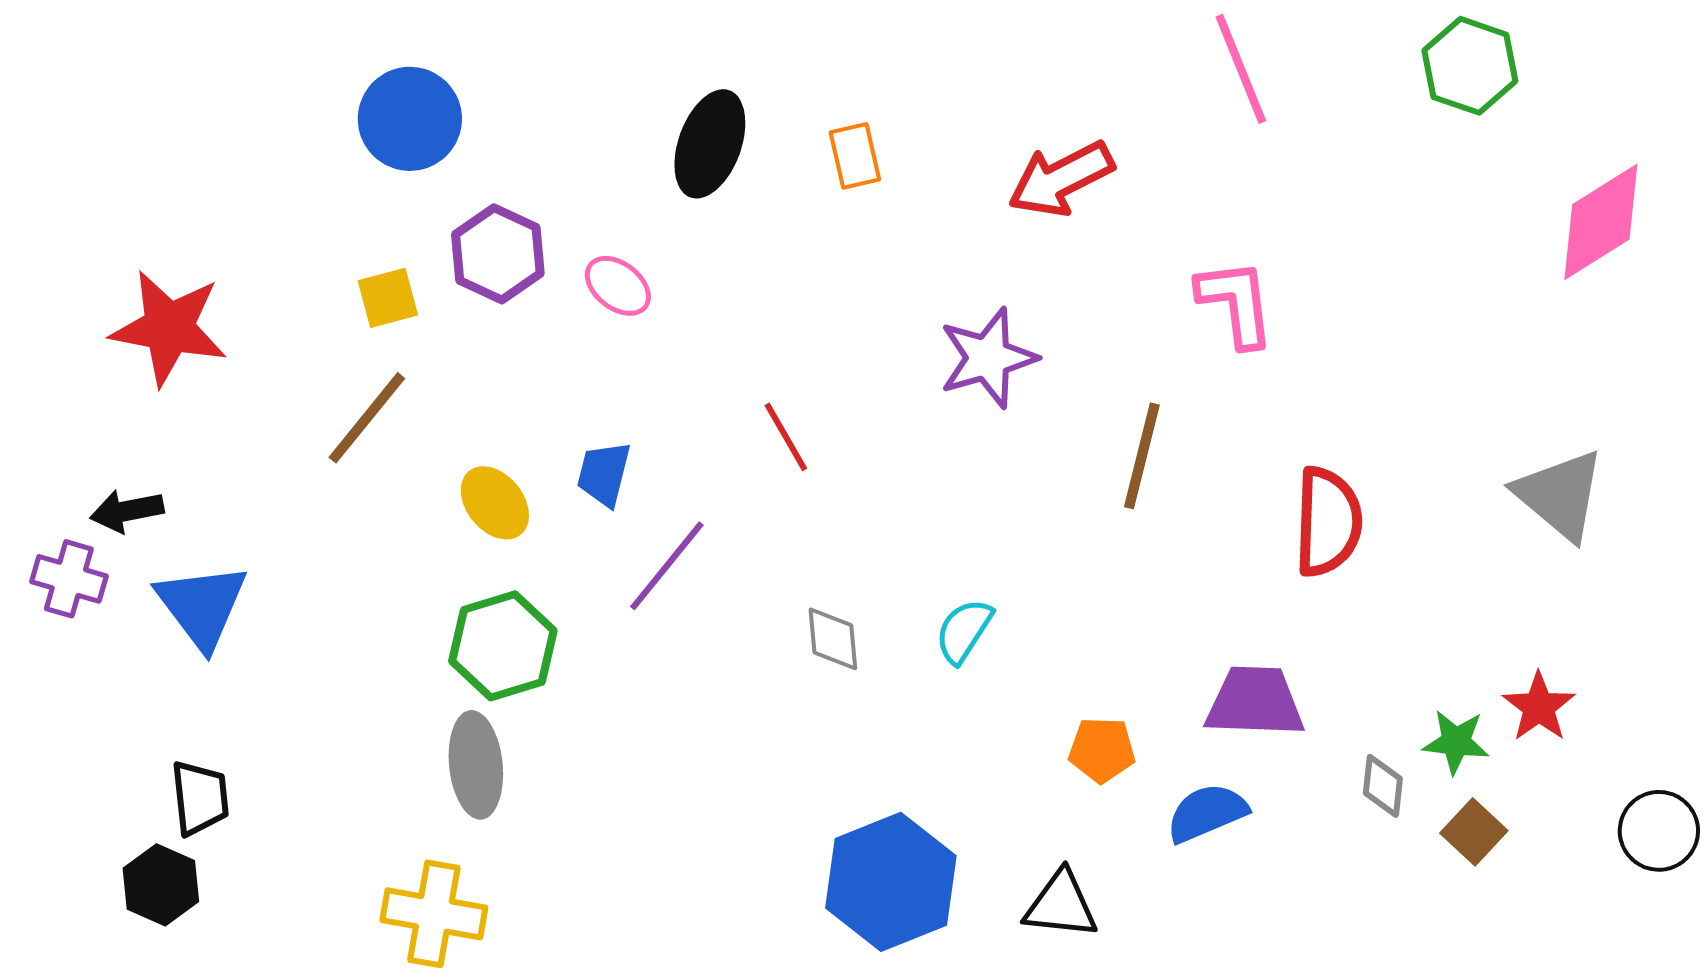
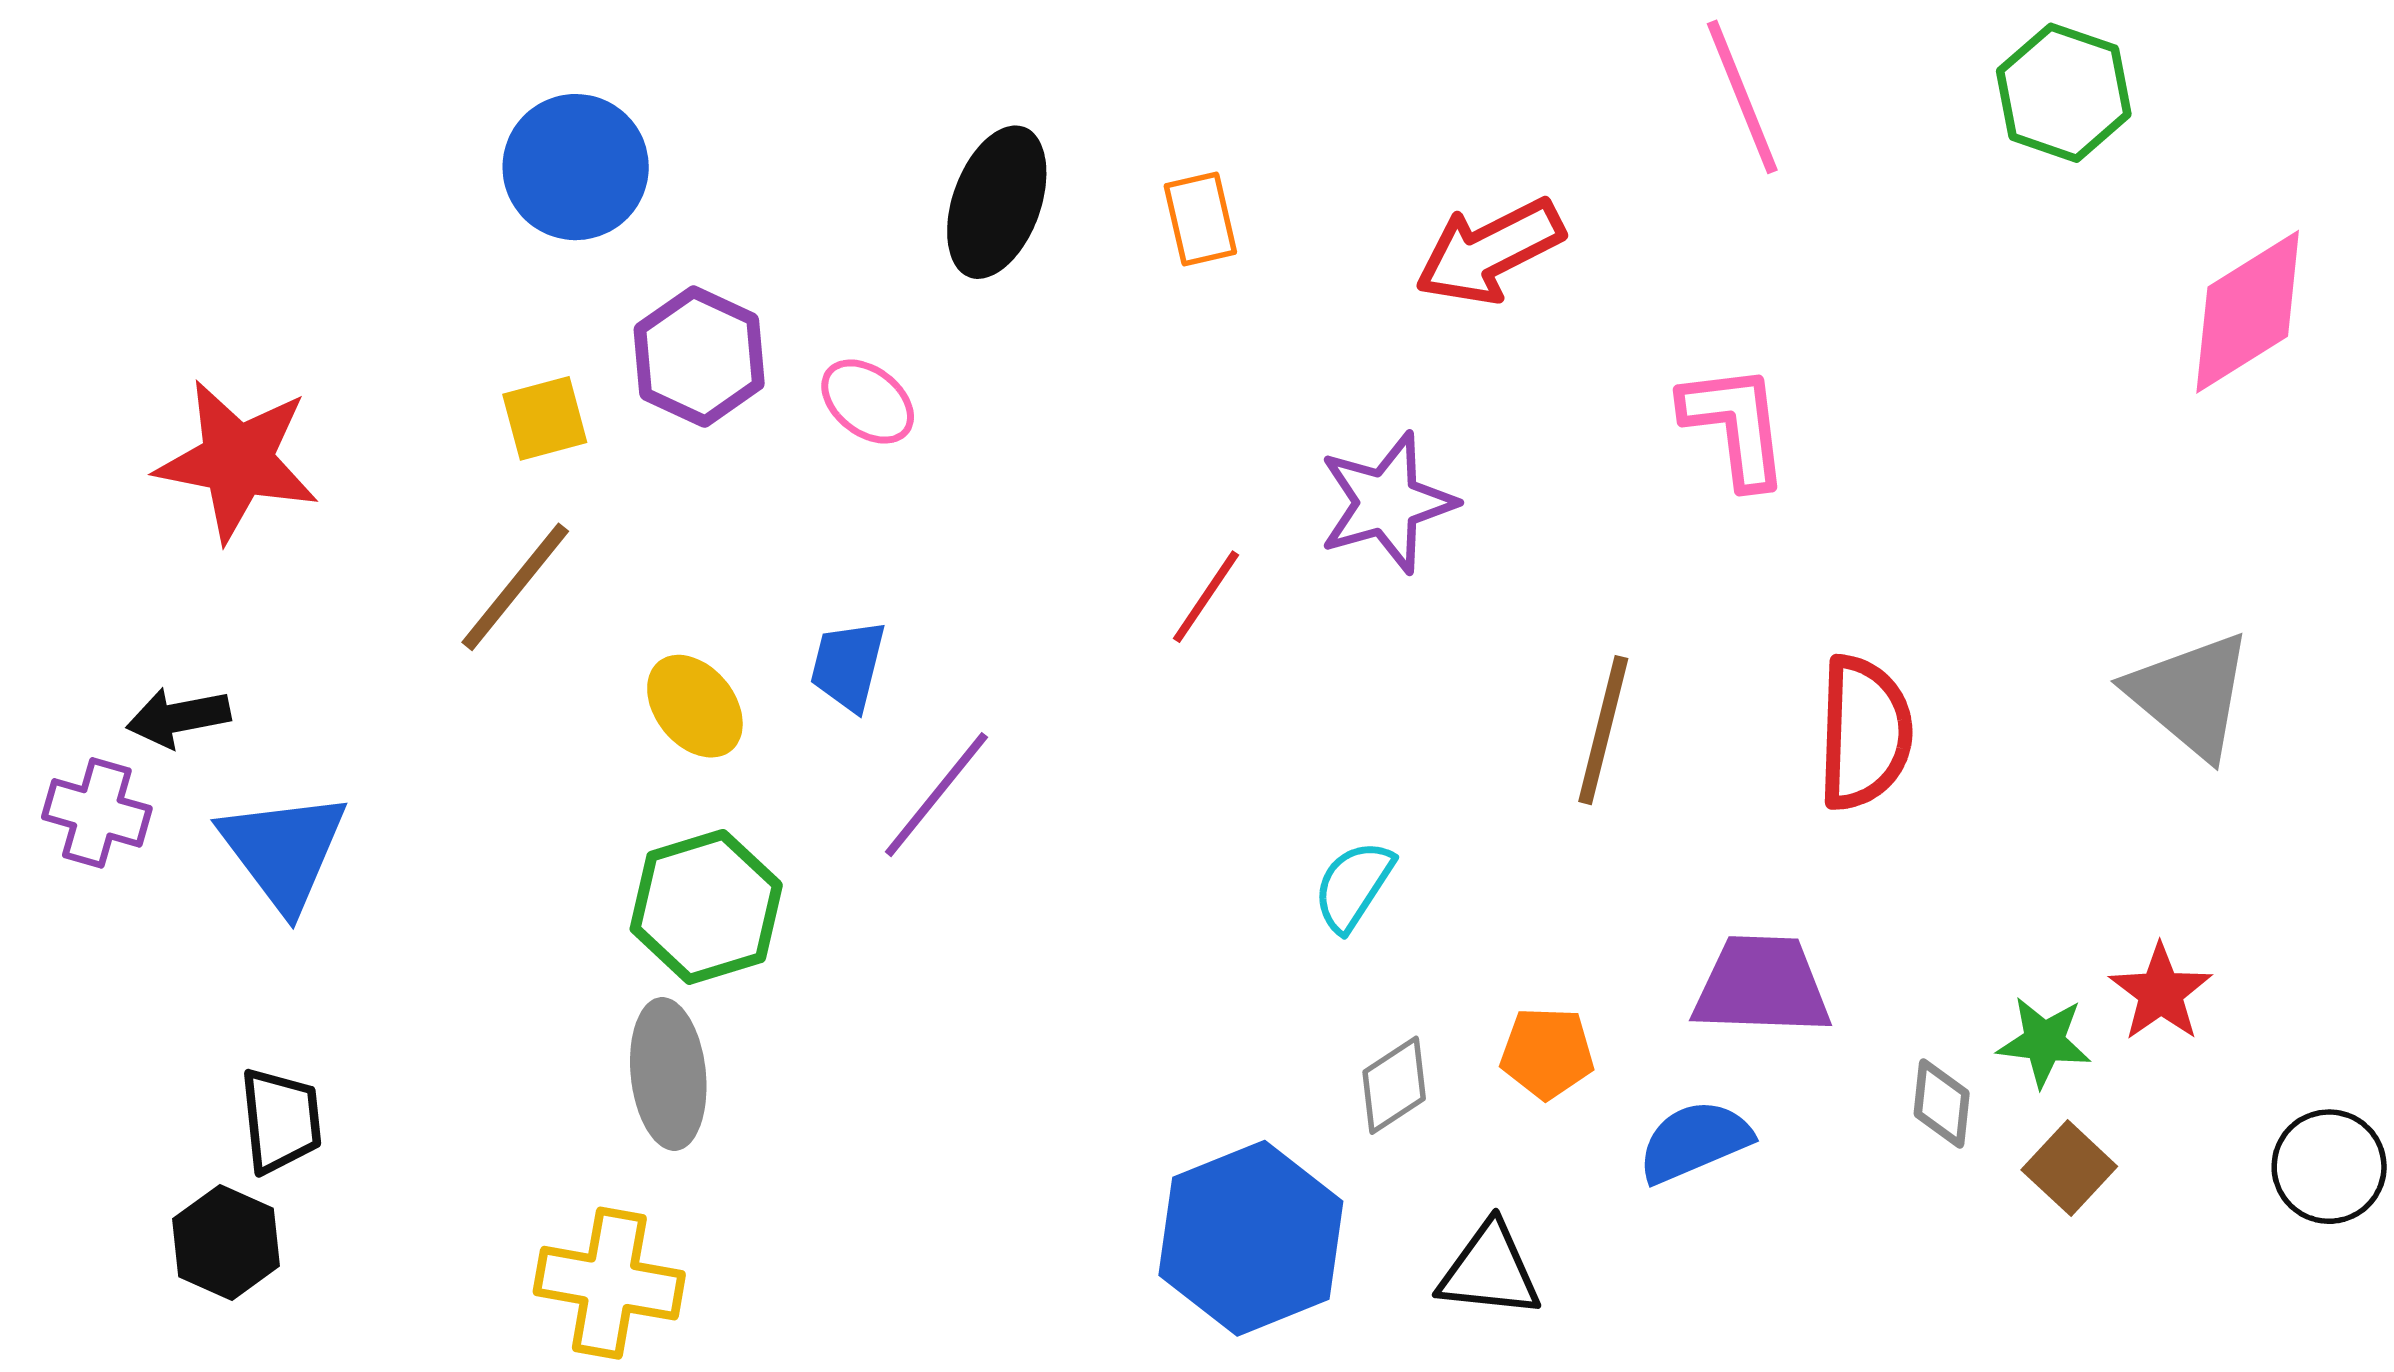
red line: (786, 437) -> (1206, 597), moved, turned 64
brown line: (1142, 456) -> (1603, 730), moved
gray diamond: (833, 639) -> (1394, 1085), moved, turned 62

